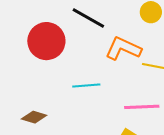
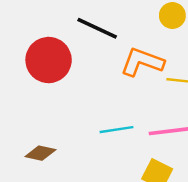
cyan line: (86, 85) -> (117, 130), moved

